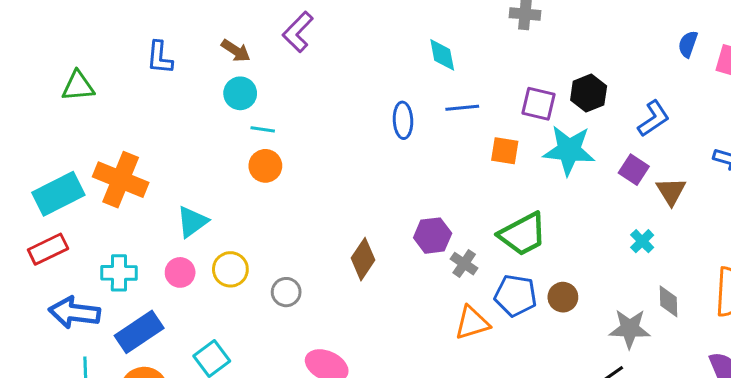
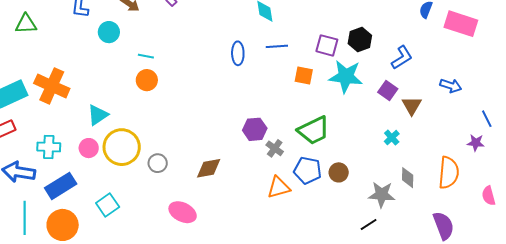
cyan circle: (240, 93) -> (109, 32), moved
brown diamond: (363, 259) -> (209, 168), moved, turned 44
yellow circle: (230, 269) -> (122, 147), size x1.6

